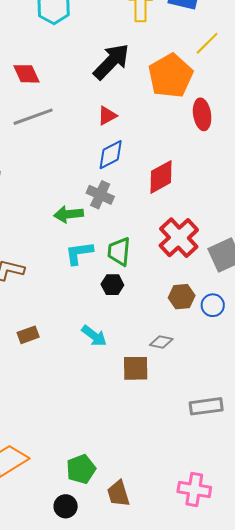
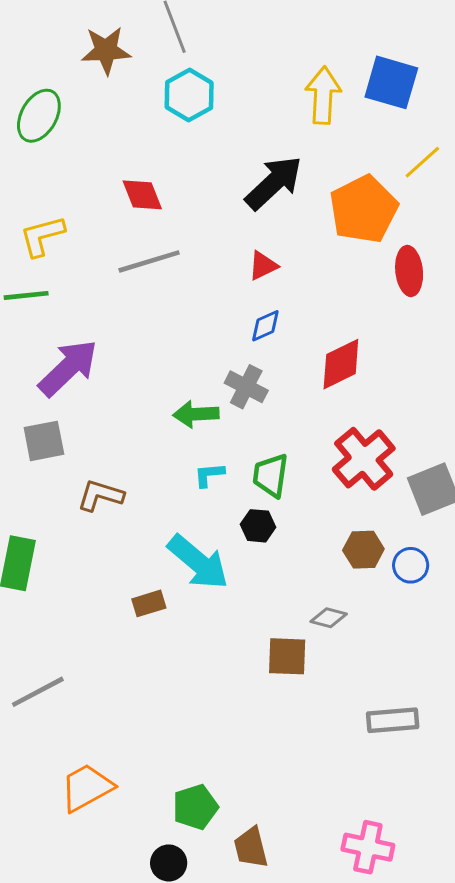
blue diamond: (111, 155) -> (265, 326), size x0.7
cyan L-shape: (79, 253) -> (209, 475), size x0.7
brown rectangle: (28, 335) -> (149, 603), moved
cyan arrow: (94, 336) -> (198, 562), moved, size x1.6

